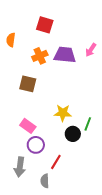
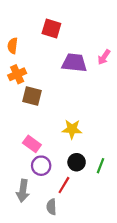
orange cross: (40, 56) -> (17, 74), moved
green line: (88, 124) -> (101, 166), moved
black circle: (73, 134) -> (77, 162), moved

